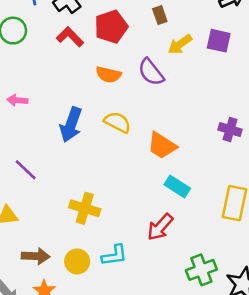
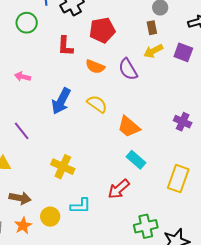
brown rectangle: (160, 15) -> (152, 28), moved
red L-shape: (70, 37) -> (65, 46), moved, turned -140
yellow circle: (77, 261) -> (50, 217), moved

